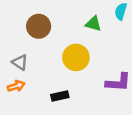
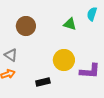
yellow circle: (76, 57) -> (64, 60), moved

